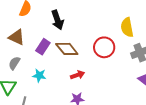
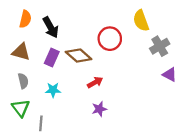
black arrow: (57, 20) -> (51, 27), moved
red circle: (104, 47) -> (110, 39), moved
gray semicircle: (14, 63) -> (23, 81), turned 144

